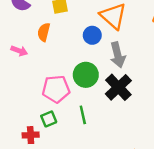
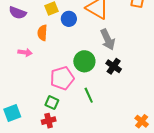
blue circle: (92, 35) -> (69, 19), moved
black cross: (118, 87) -> (114, 66), size x0.7
green square: (49, 119) -> (52, 103), moved, turned -32

